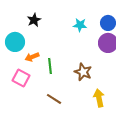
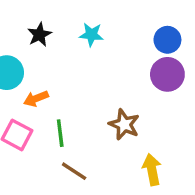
cyan star: (80, 25) -> (91, 35), moved
green line: (50, 66) -> (60, 133), moved

